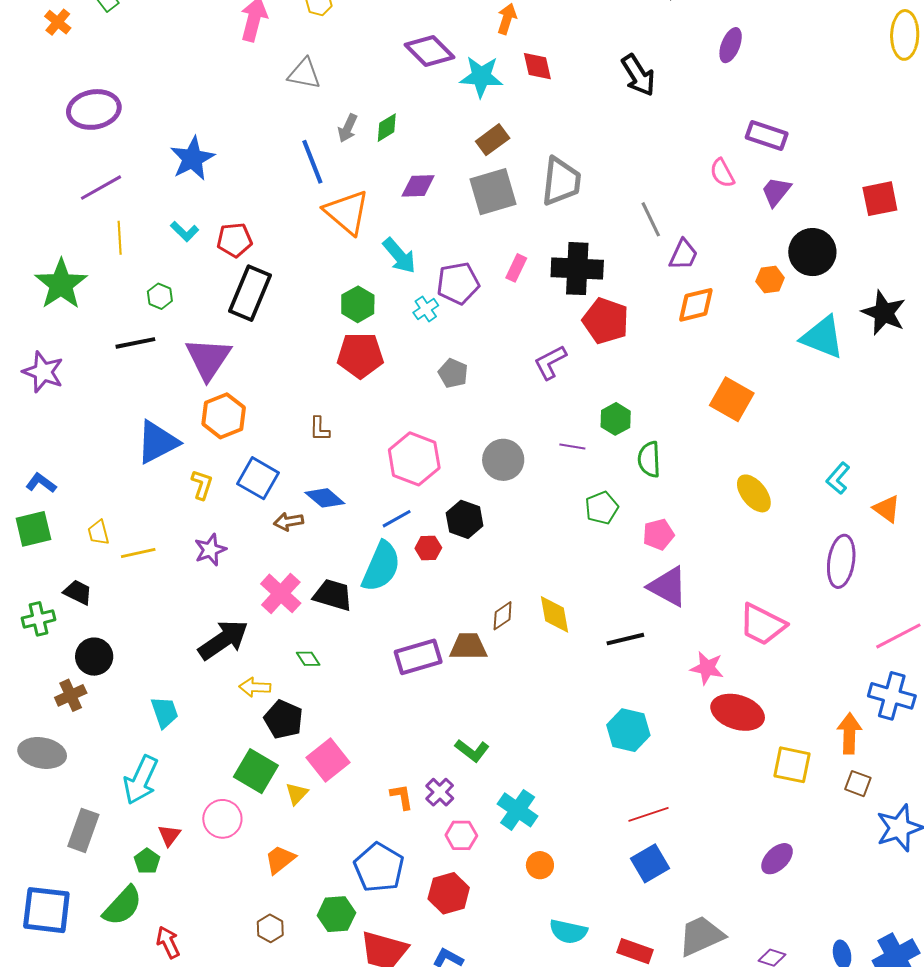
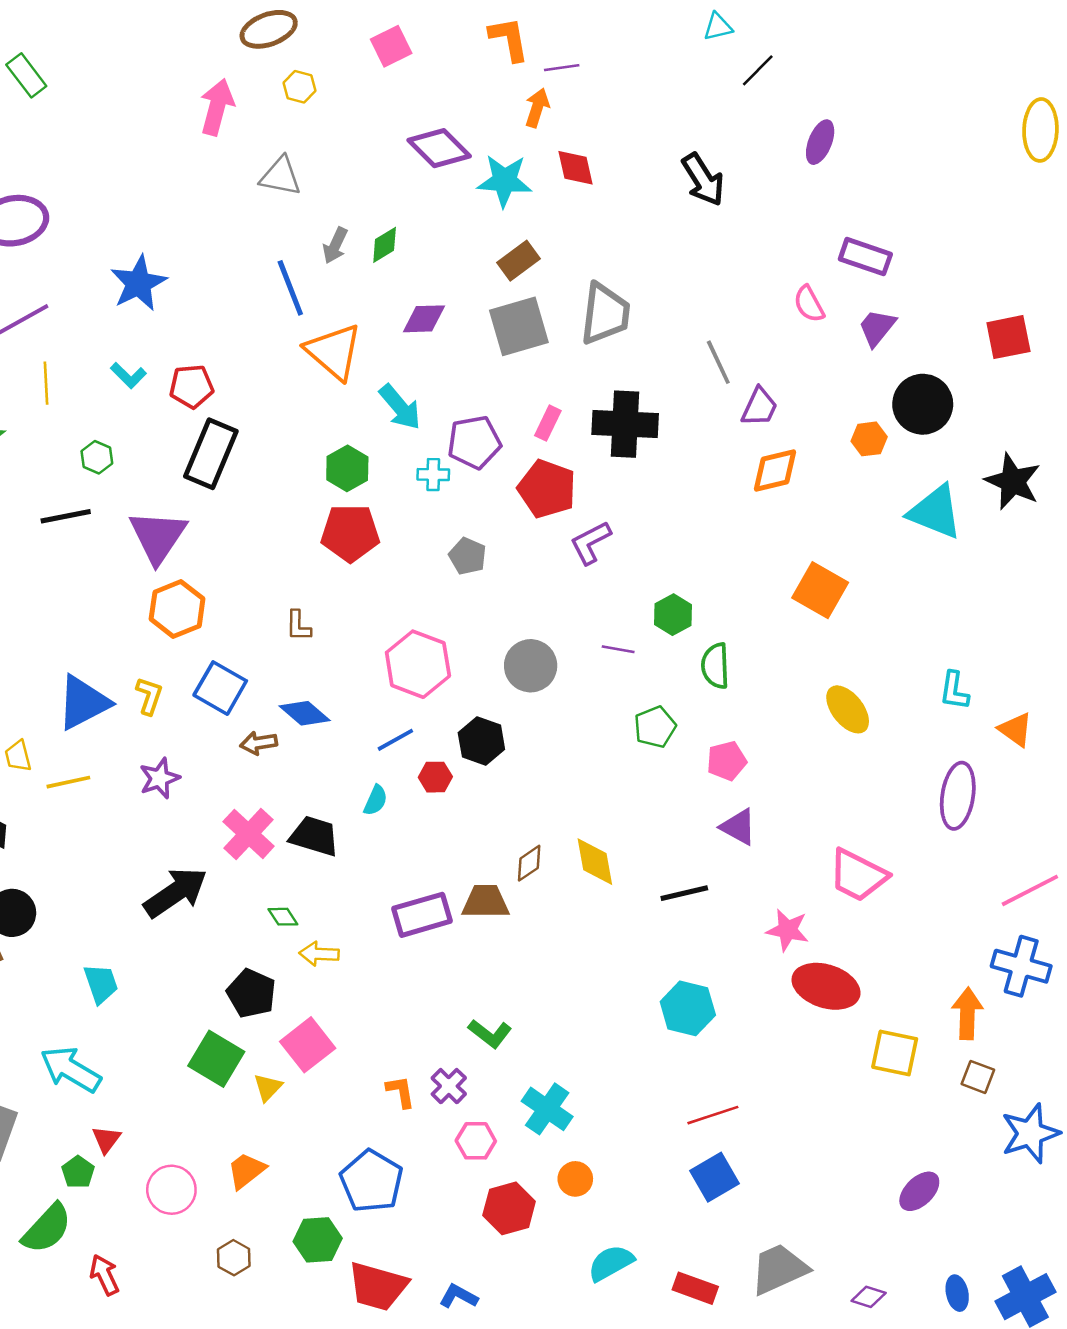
cyan cross: (426, 309) -> (433, 475), turned 35
red pentagon: (606, 321) -> (547, 489), moved
blue triangle: (157, 442) -> (83, 703), moved
cyan L-shape: (838, 478) -> (954, 691), turned -32
cyan semicircle: (381, 567) -> (376, 800), size x0.5
purple triangle: (668, 587) -> (738, 827), size x0.7
yellow arrow: (255, 687) -> (319, 954), moved
cyan arrow: (141, 780) -> (71, 1069), turned 96
pink circle: (222, 819) -> (171, 1190), moved
purple ellipse: (777, 859) -> (919, 1191), moved
red hexagon: (449, 893) -> (509, 1208), moved
cyan semicircle: (568, 931) -> (611, 1263), turned 138

